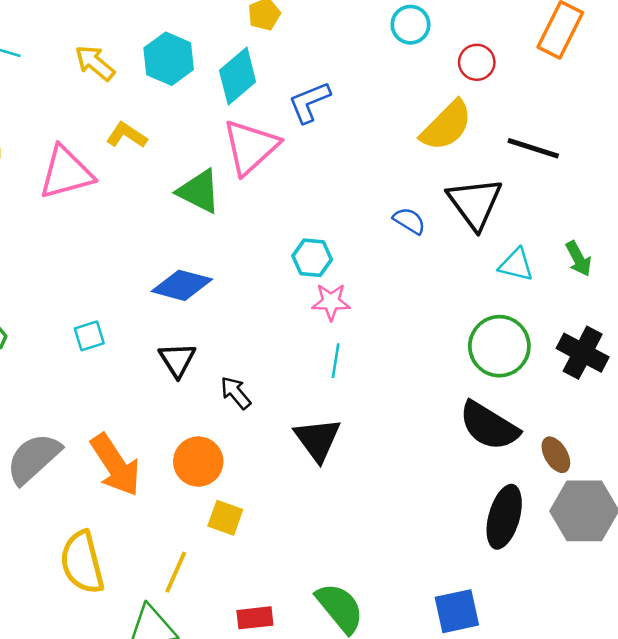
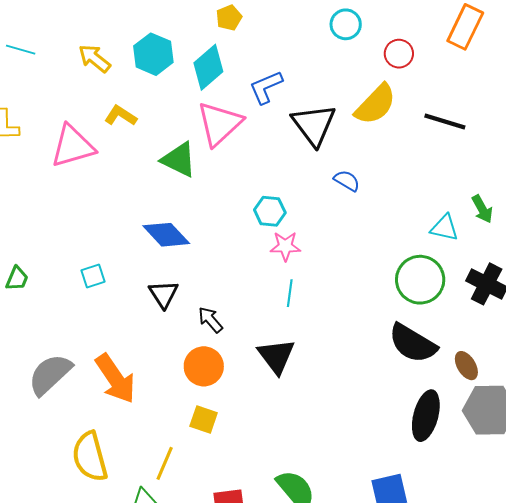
black triangle: (475, 203) -> (314, 125), moved
cyan triangle: (516, 265) -> (444, 228), moved
blue diamond: (182, 285) -> (166, 235), turned 33
orange circle: (198, 462) -> (204, 366), moved

